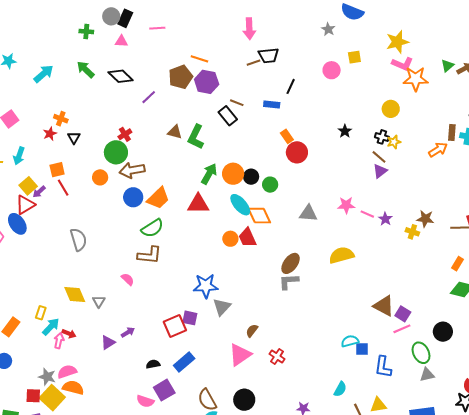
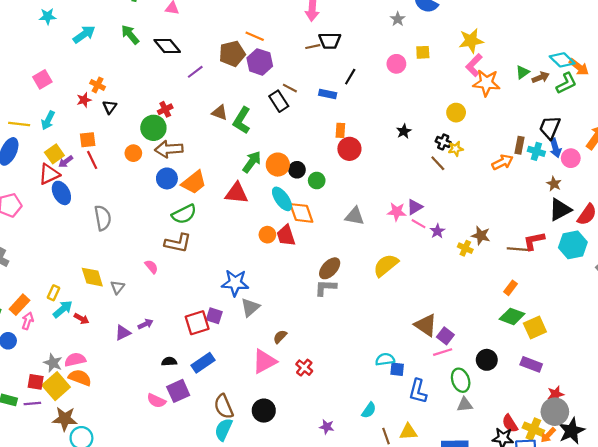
pink L-shape: (402, 64) -> (474, 65), turned 105
orange rectangle: (287, 136) -> (340, 130), turned 32
purple triangle: (380, 171) -> (415, 207), moved
blue ellipse: (17, 224) -> (61, 193), moved
yellow semicircle: (341, 255) -> (386, 265), turned -30
pink arrow: (59, 341) -> (28, 321), moved

